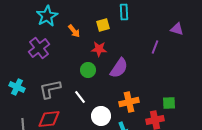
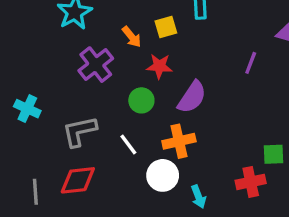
orange arrow: (74, 31) -> (132, 37), moved
purple cross: (39, 48) -> (96, 65), moved
cyan cross: (17, 87) -> (27, 109), moved
orange cross: (129, 102) -> (179, 141), moved

